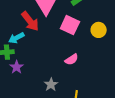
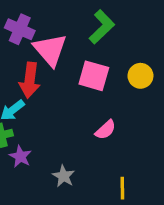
red arrow: (30, 21) -> (30, 80), turned 55
gray star: (51, 85) -> (64, 176), moved

